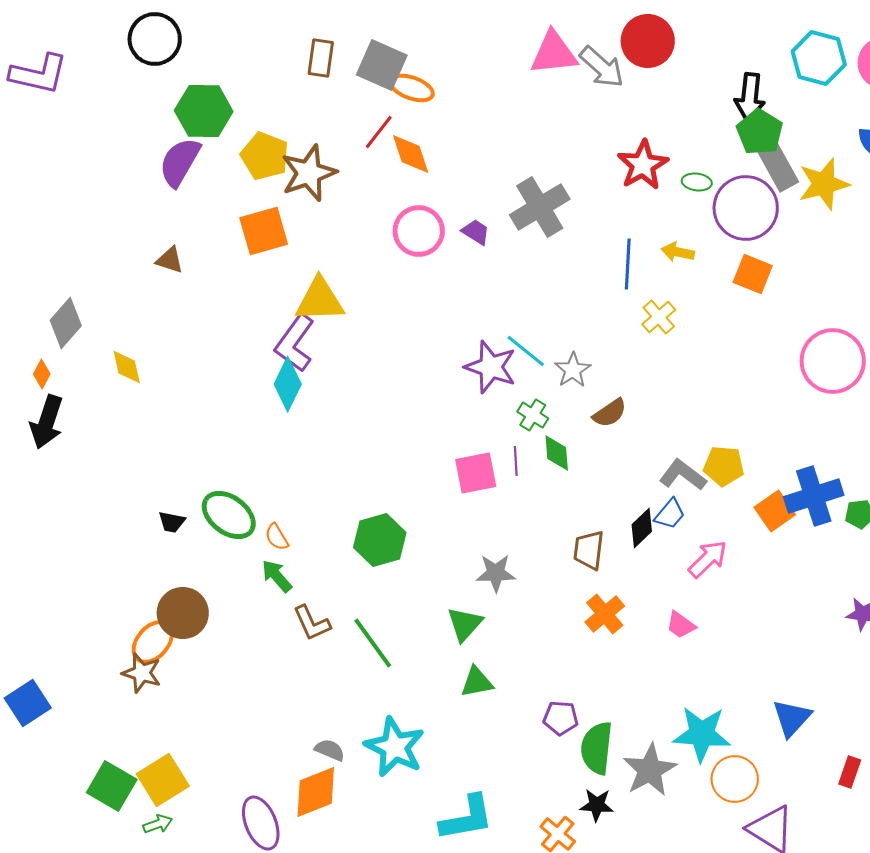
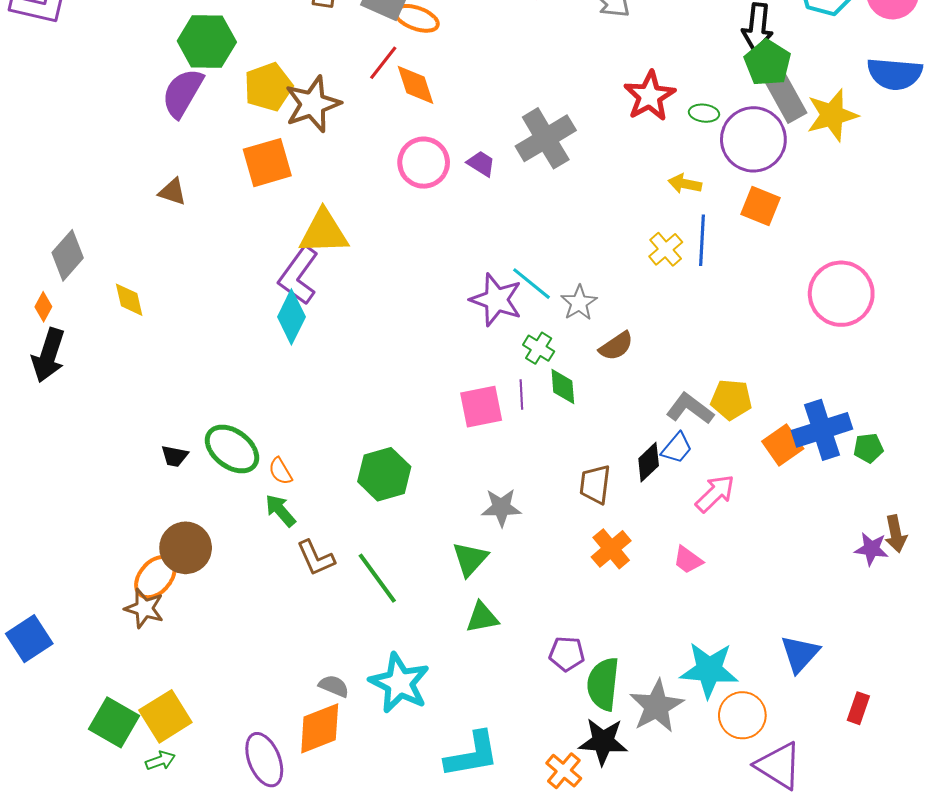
yellow pentagon: (265, 156) -> (268, 87), turned 30
blue line: (628, 264) -> (702, 240), moved
black star: (597, 805) -> (603, 741), size x1.4

